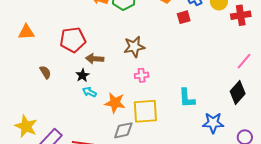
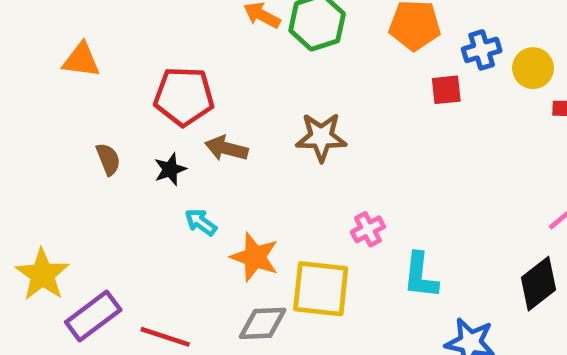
black star: (83, 75) -> (170, 169), moved
pink cross: (142, 75) -> (368, 229), moved, turned -32

